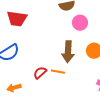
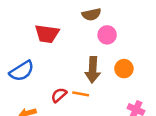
red trapezoid: (17, 19) -> (47, 34), moved

